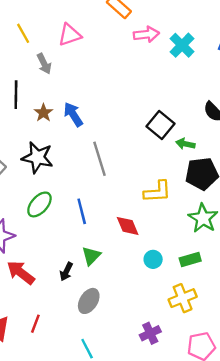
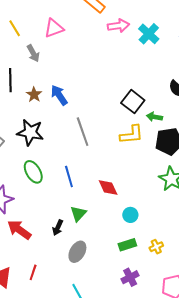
yellow L-shape: (157, 192) -> (131, 135), moved
green ellipse: (39, 204) -> (33, 172), turned -70
green rectangle: (190, 260) -> (127, 245), moved
yellow cross: (183, 298) -> (156, 247), size x0.6

